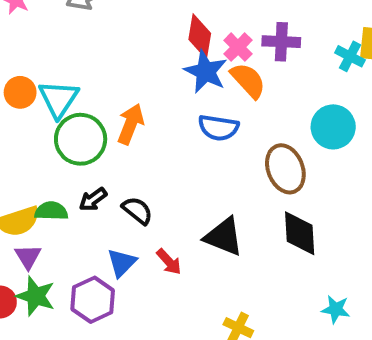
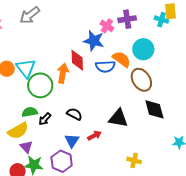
red diamond: (200, 36) -> (77, 60), moved
orange semicircle: (248, 80) -> (121, 59), moved
cyan circle: (333, 127) -> (143, 49), moved
black arrow: (93, 199) -> (45, 119), moved
green semicircle: (51, 211) -> (30, 112), moved
red arrow: (169, 262) -> (94, 136), turned -64

